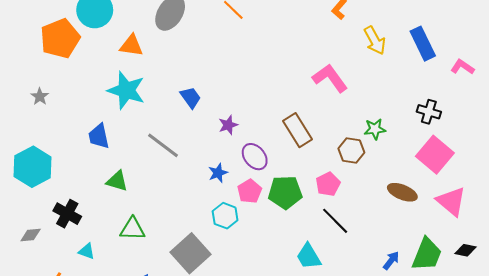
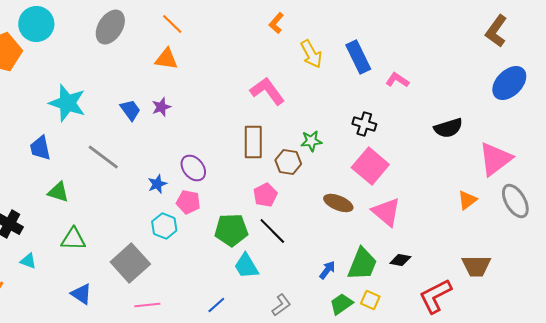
orange triangle: (131, 46) -> (166, 59), moved
purple star: (228, 125) -> (161, 107), moved
brown rectangle: (297, 130) -> (253, 142), moved, turned 32
pink pentagon: (250, 191) -> (188, 202), turned -30
green pentagon: (285, 192) -> (231, 230), moved

